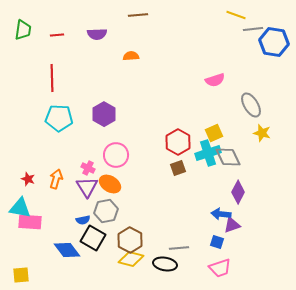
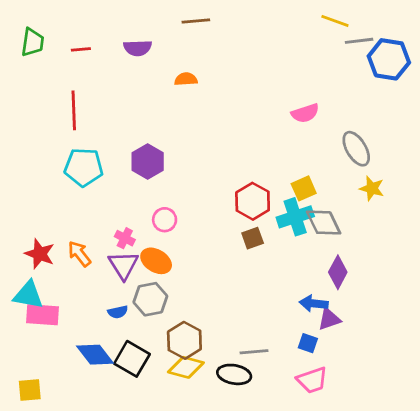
pink circle: (116, 155) -> (165, 220), size x0.7
red star: (28, 179) -> (40, 254), size x1.5
orange arrow: (56, 179) -> (79, 254), turned -54
black square: (93, 238) -> (132, 359), moved

